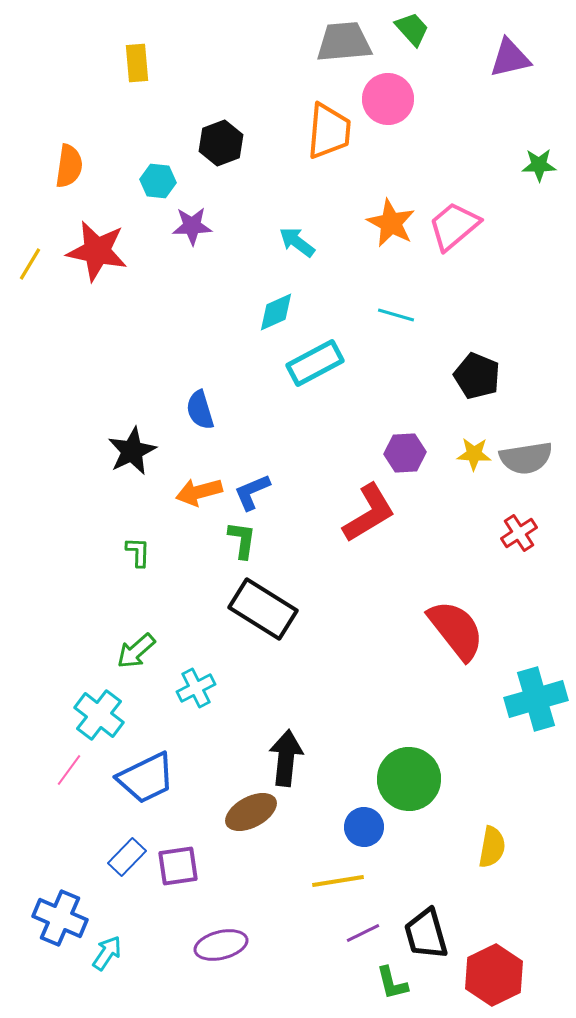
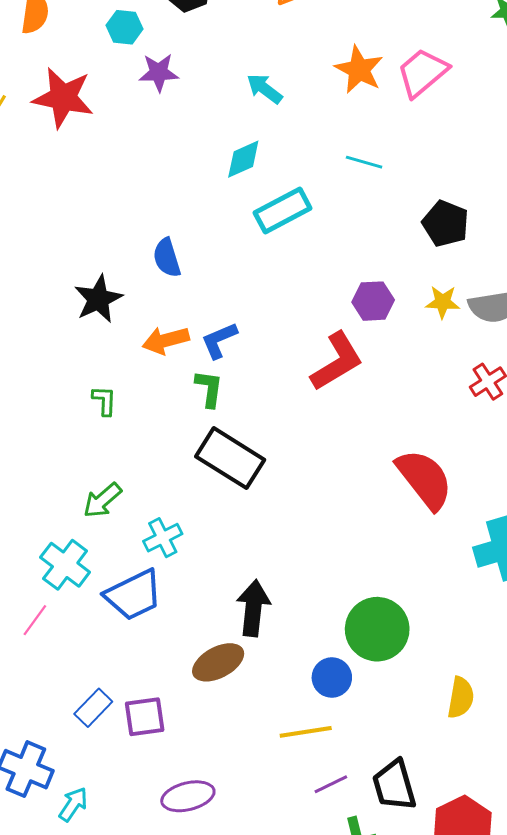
blue trapezoid: (146, 778) -> (134, 595), moved

